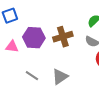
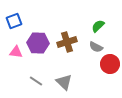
gray triangle: (60, 77) -> (64, 82), turned -42

